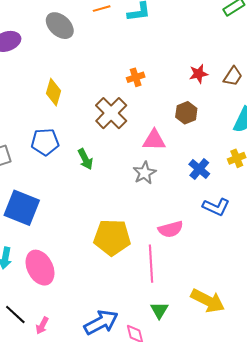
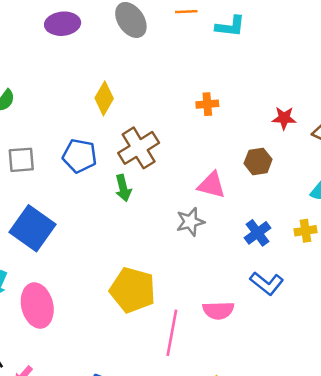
brown cross: (111, 113) -> (139, 148), moved
pink semicircle: (171, 229) -> (218, 310), moved

